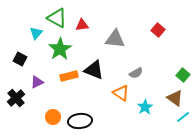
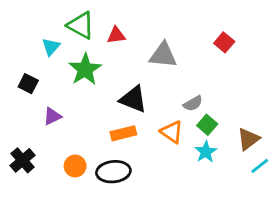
green square: (183, 75) -> (207, 125), moved
orange rectangle: (69, 76) -> (123, 133), moved
black cross: (16, 98) -> (23, 160), moved
brown triangle: (175, 98) -> (248, 139), turned 48

